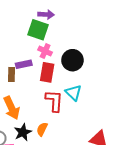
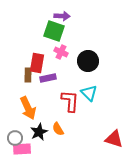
purple rectangle: (24, 64) -> (48, 78), moved
red rectangle: (47, 72) -> (37, 63), moved
orange semicircle: (42, 129) -> (58, 129), turned -56

